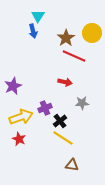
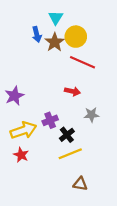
cyan triangle: (38, 16) -> (56, 18), moved
yellow circle: (92, 33) -> (76, 37), moved
brown star: (66, 38) -> (55, 42), moved
yellow line: (63, 138) -> (70, 154), turned -55

